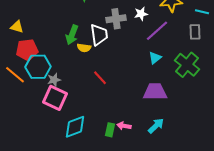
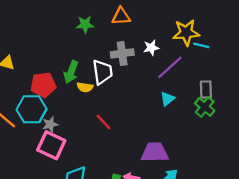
cyan line: (202, 12) -> (201, 45), moved
gray rectangle: (195, 32) -> (206, 89), moved
red pentagon: (27, 50) -> (43, 85), moved
green cross: (187, 65) -> (205, 107), size x0.7
purple trapezoid: (155, 92) -> (155, 152), moved

